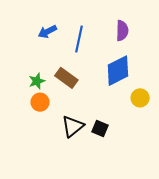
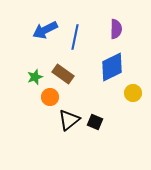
blue arrow: (47, 32) -> (45, 30), size x1.4
orange circle: (40, 102) -> (50, 97), moved

